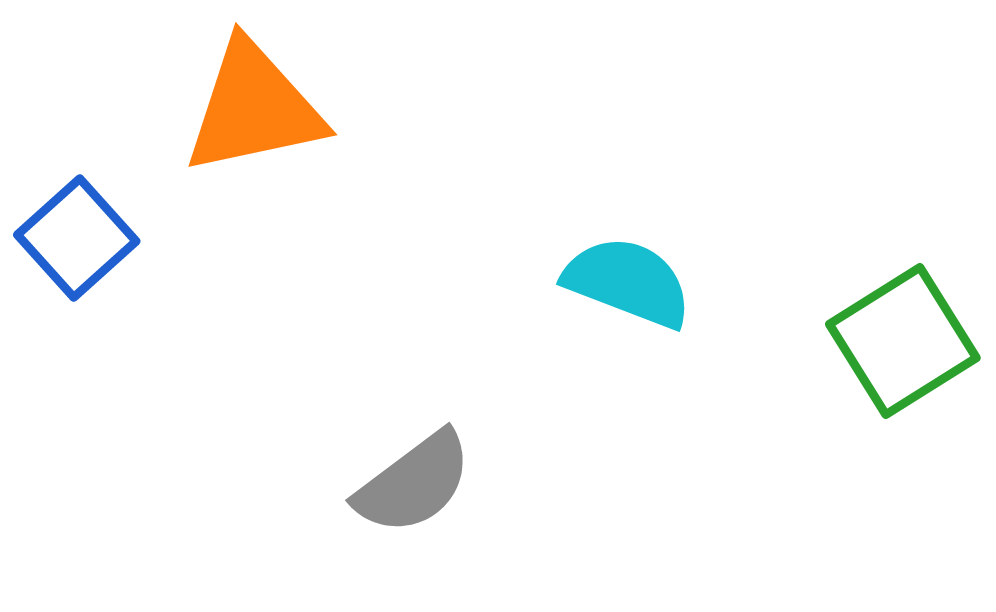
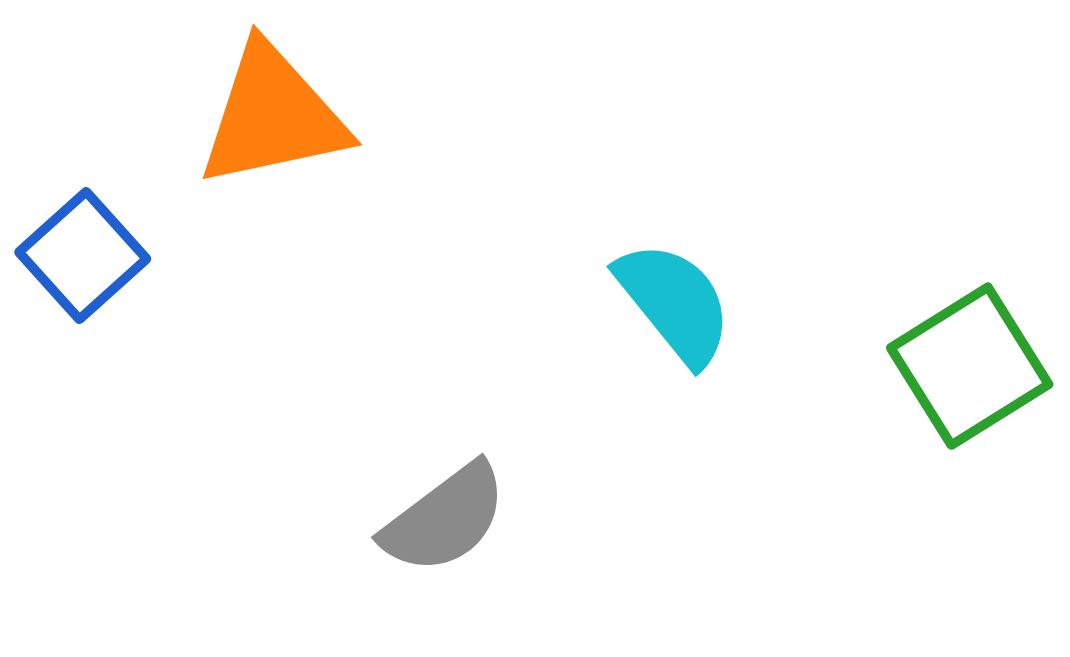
cyan semicircle: (628, 282) -> (674, 303), turned 30

